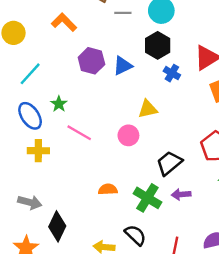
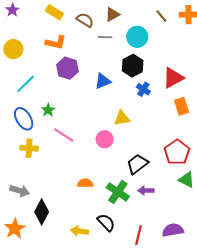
orange L-shape: (64, 22) -> (56, 42), turned 145
purple hexagon: (91, 61) -> (67, 68), moved

